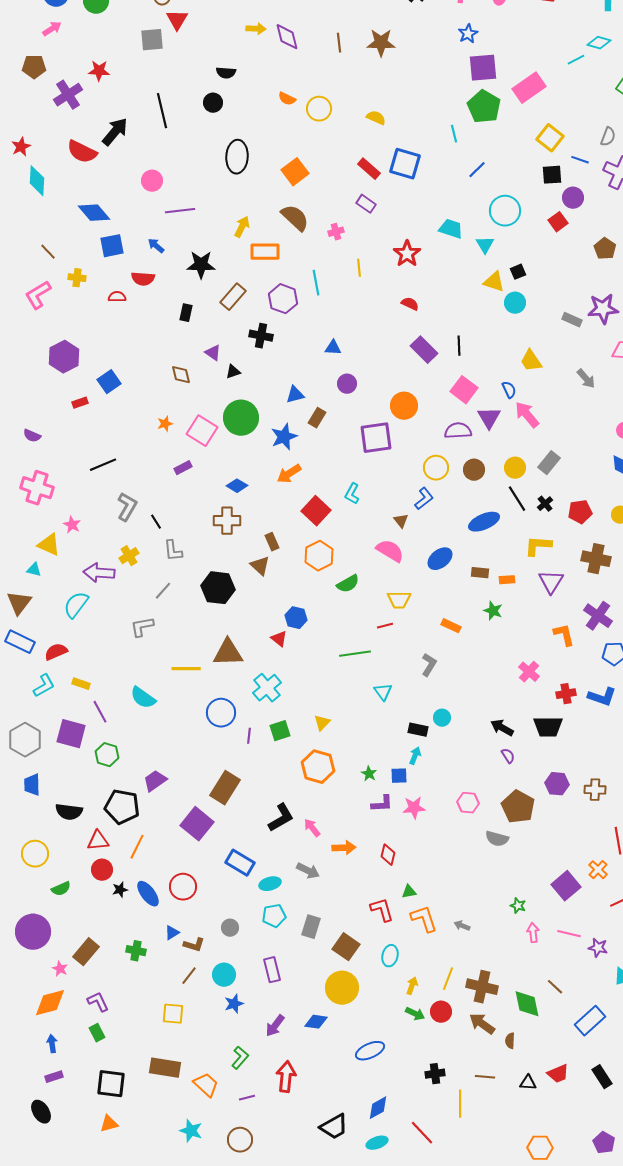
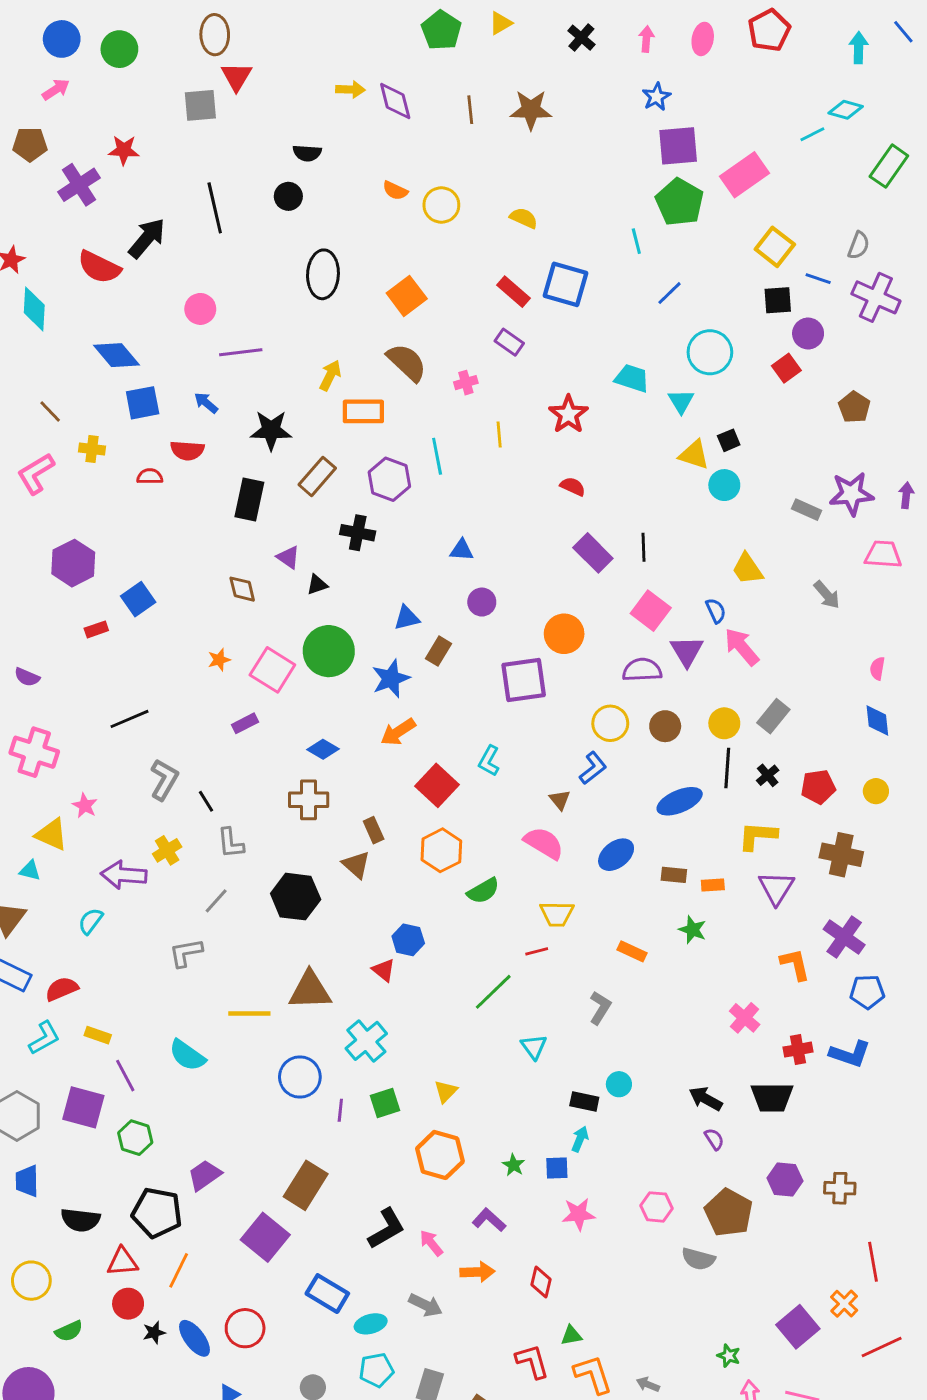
black rectangle: (186, 313) -> (249, 500), size x1.6
black line: (517, 499) -> (727, 768), turned 36
cyan semicircle: (76, 605) -> (91, 921), size x0.7
green line: (355, 654) -> (493, 992), turned -36
purple L-shape: (382, 804) -> (489, 1220), moved, turned -135

